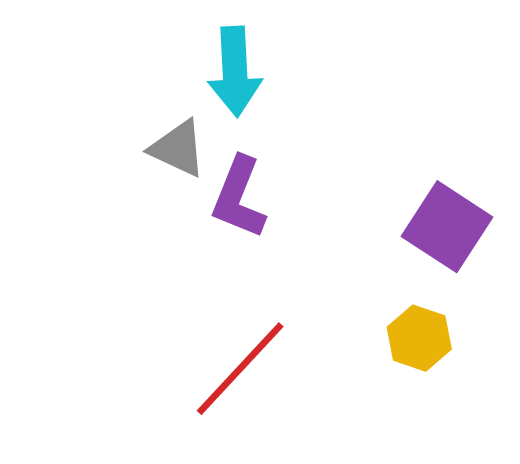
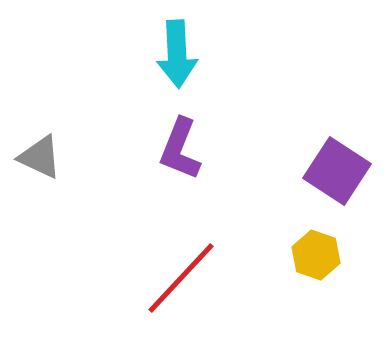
gray triangle: (178, 148) -> (40, 157), moved

